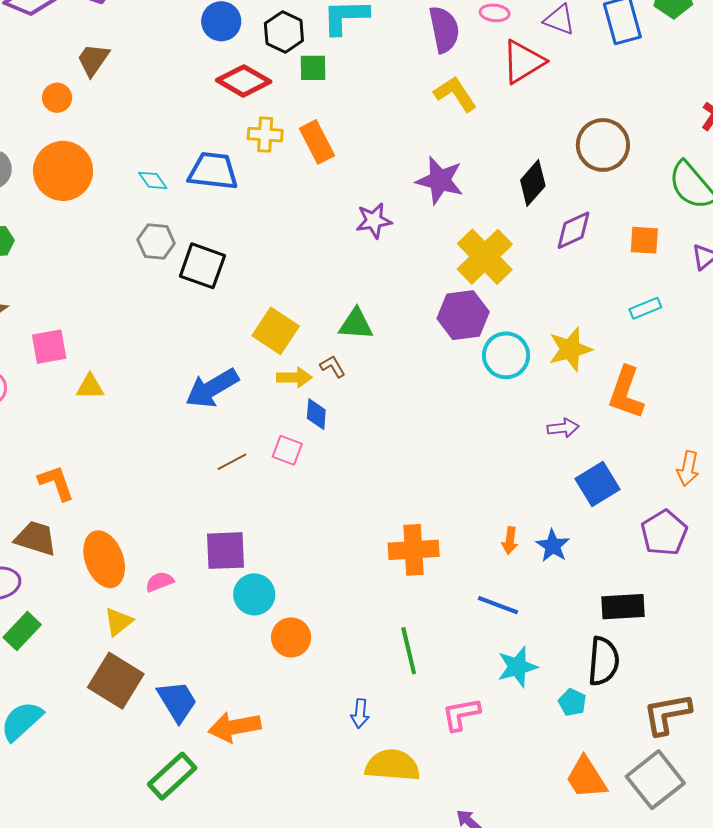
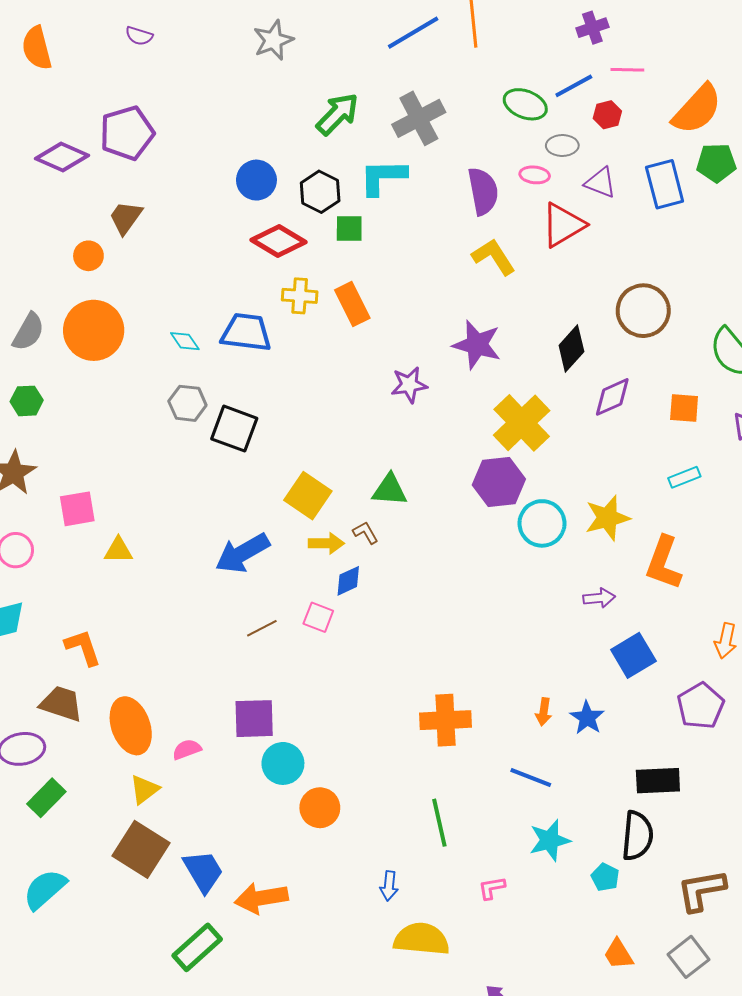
blue diamond: (316, 414) -> (348, 581), turned 60
pink L-shape: (461, 714) -> (492, 888), size x0.7
orange trapezoid: (586, 778) -> (618, 954), size x0.7
gray square: (655, 780) -> (689, 957), size x0.7

